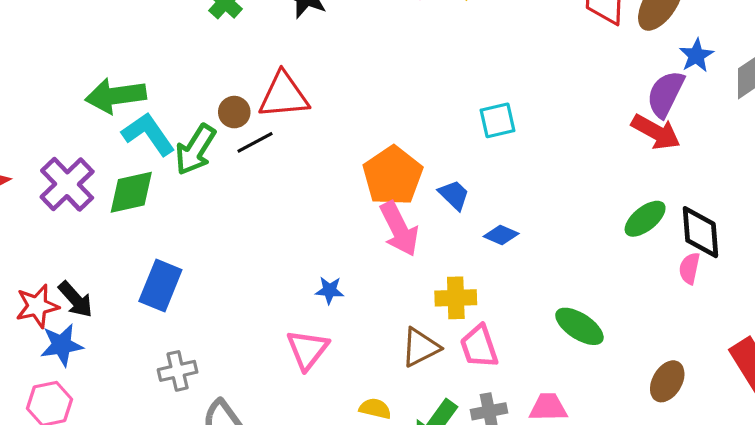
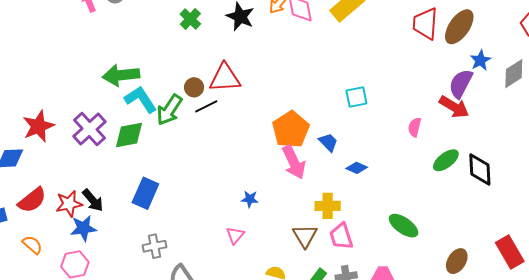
pink semicircle: (689, 268) -> (415, 127), moved
brown triangle: (420, 347) -> (305, 236), turned -36
pink triangle: (307, 350) -> (235, 235), size x0.7

